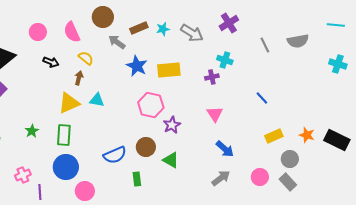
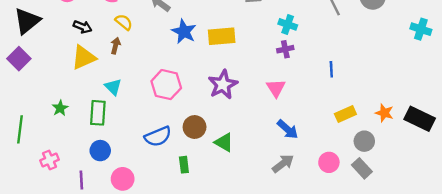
purple cross: (212, 77) -> (285, 49), moved
blue line: (262, 98) -> (331, 69), turned 40
cyan triangle: (97, 100) -> (113, 87), moved, turned 35
yellow triangle: (69, 103) -> (84, 57), moved
pink hexagon: (151, 105) -> (166, 85), moved
purple star: (172, 125) -> (223, 85), moved, size x1.4
blue circle: (66, 167) -> (100, 151), size x0.7
purple line: (40, 192) -> (81, 180), moved

